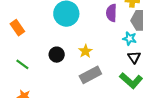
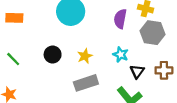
orange rectangle: (17, 28) -> (14, 18), turned -63
cyan star: (130, 39) -> (121, 55), moved

